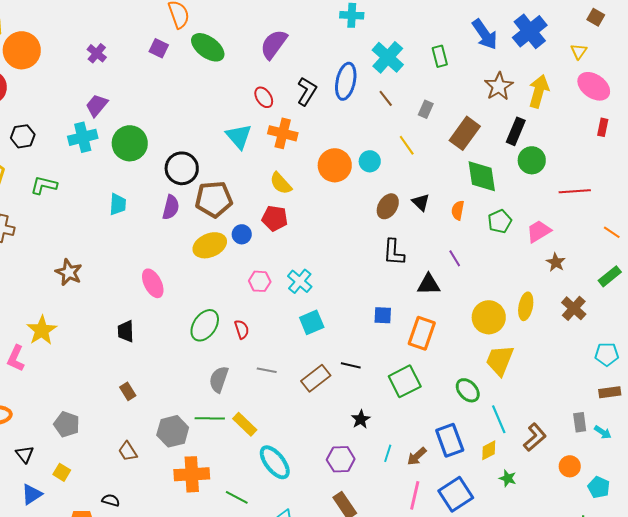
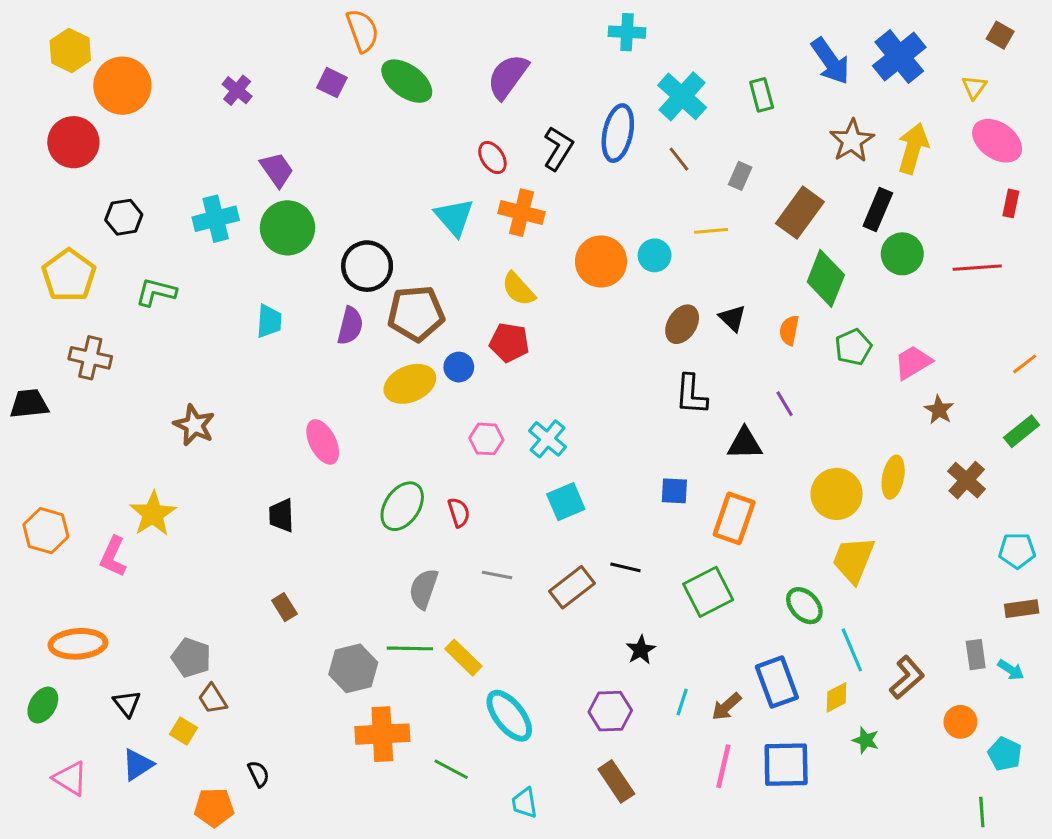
purple trapezoid: (97, 105) -> (277, 170), moved, turned 105
yellow line: (407, 145) -> (711, 231), turned -60
green diamond: (482, 176) -> (826, 278), turned 30
red line: (575, 191) -> (977, 268), moved
orange line: (612, 232) -> (1025, 364), turned -72
brown trapezoid: (128, 451) -> (213, 699), moved
blue square: (456, 494) -> (786, 765), turned 32
black semicircle: (111, 500) -> (258, 774), turned 48

